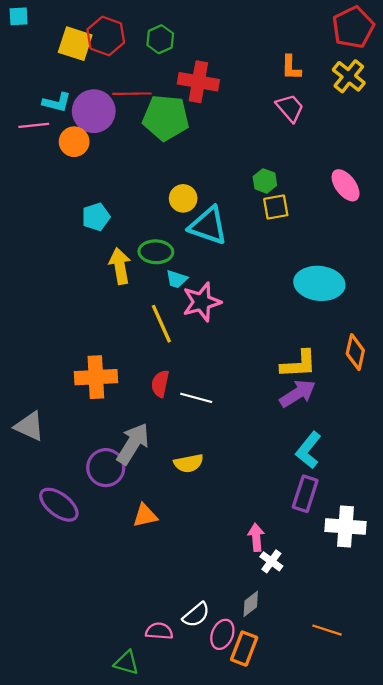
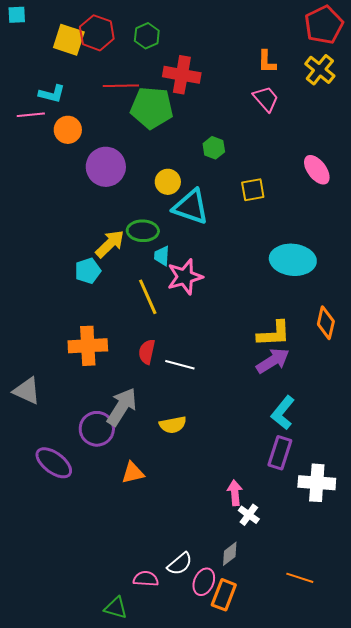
purple circle: (94, 111) -> (106, 167), moved
green hexagon: (265, 181) -> (214, 148), moved
cyan pentagon: (96, 217) -> (88, 271), moved
yellow arrow: (120, 266) -> (110, 244), turned 56
cyan trapezoid: (177, 279) -> (162, 256), turned 75

